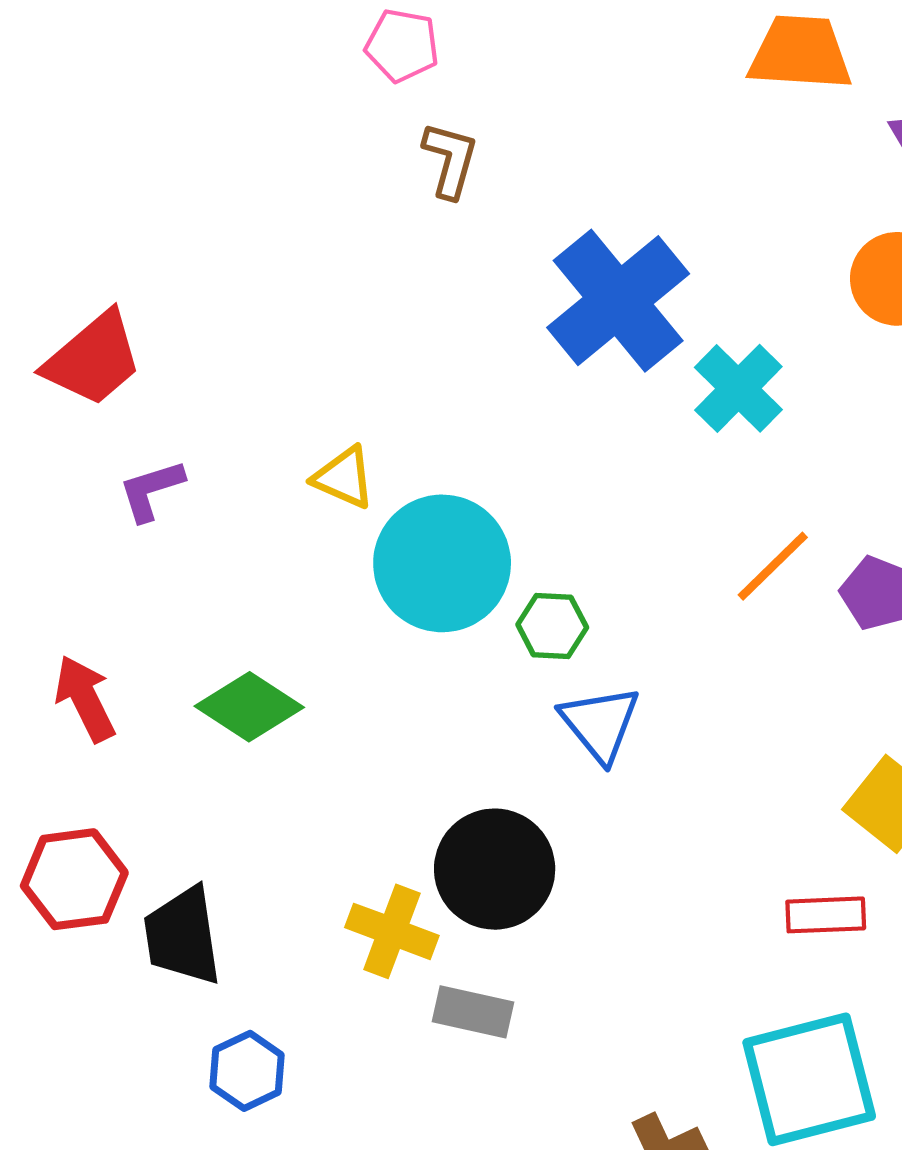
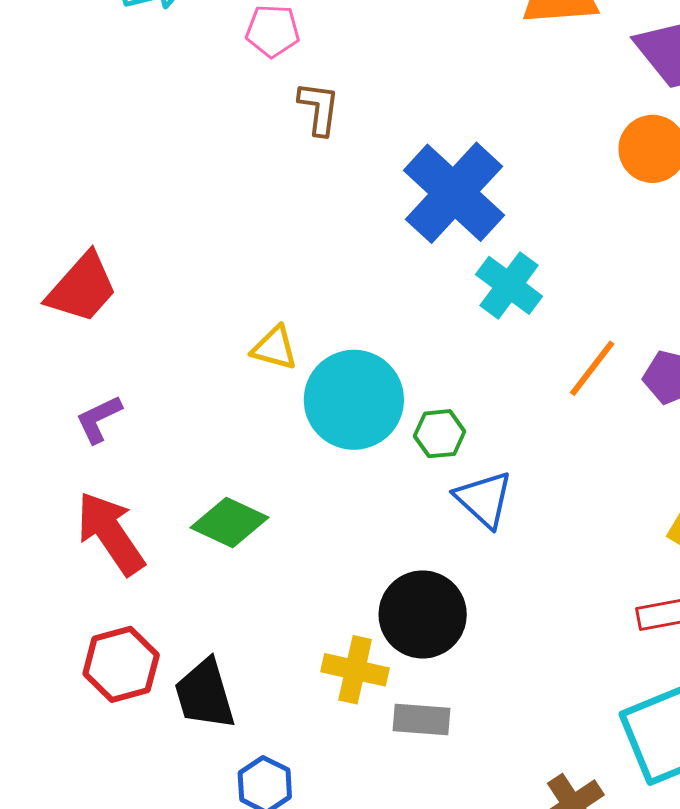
cyan cross: (738, 388) -> (509, 285), moved
purple L-shape: (151, 490) -> (99, 419), moved
red arrow: (85, 699) -> (110, 533), size x1.4

